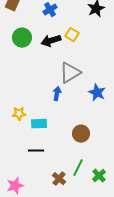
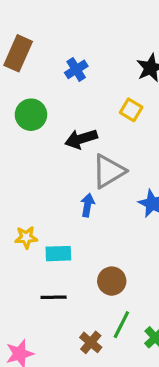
yellow square: (72, 35) -> (131, 110), moved
black arrow: (51, 41) -> (81, 139), moved
brown circle: (81, 134) -> (112, 281), moved

